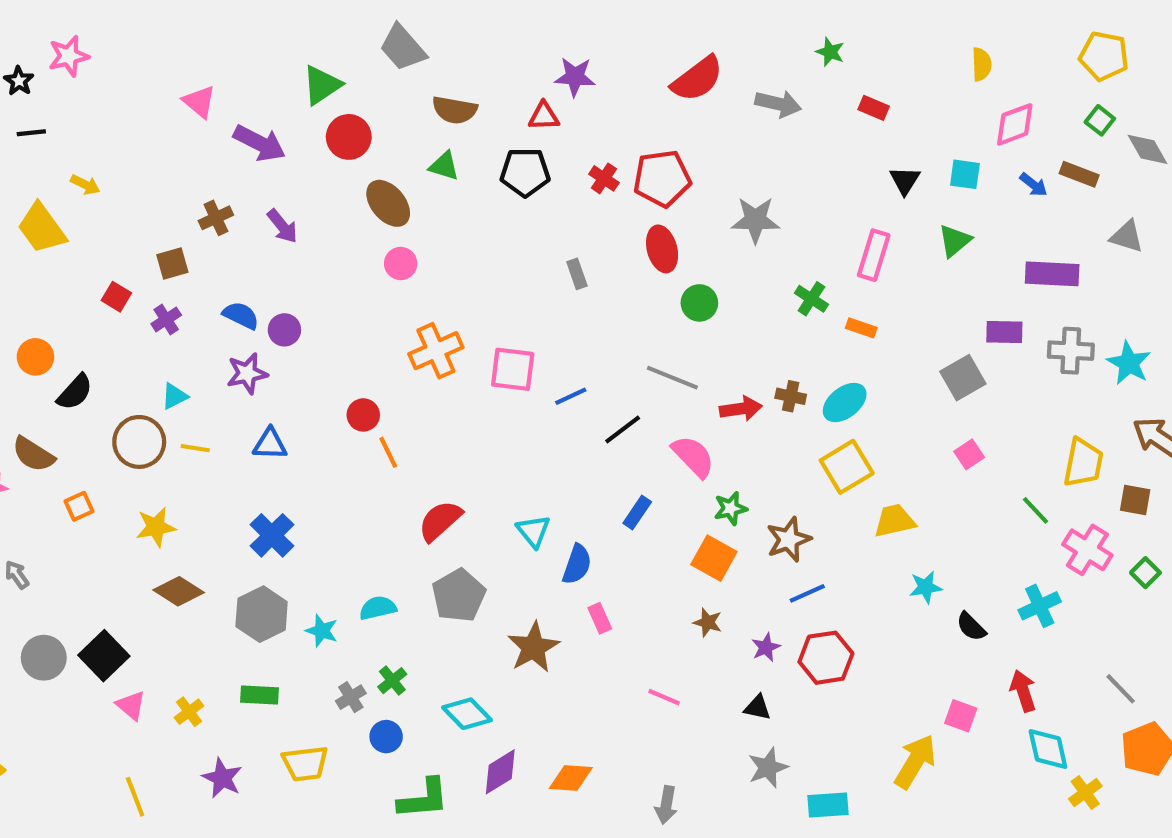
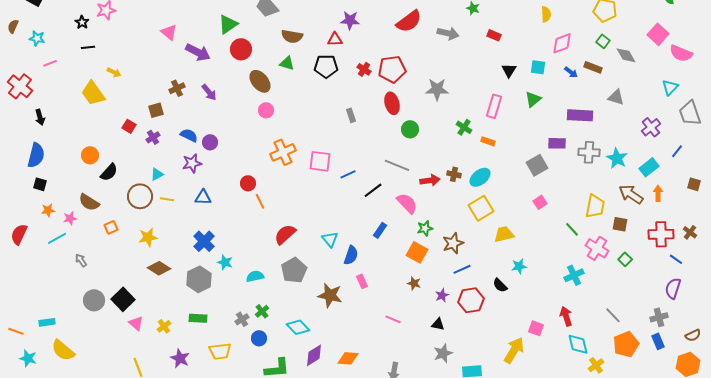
black semicircle: (971, 627) -> (500, 285), moved
cyan star: (322, 631) -> (225, 262), moved
brown star: (533, 647) -> (330, 295), turned -30

